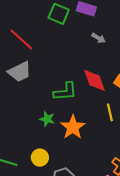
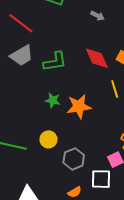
green L-shape: (65, 92) -> (55, 62), moved
orange star: (73, 127) -> (79, 107), turned 30

